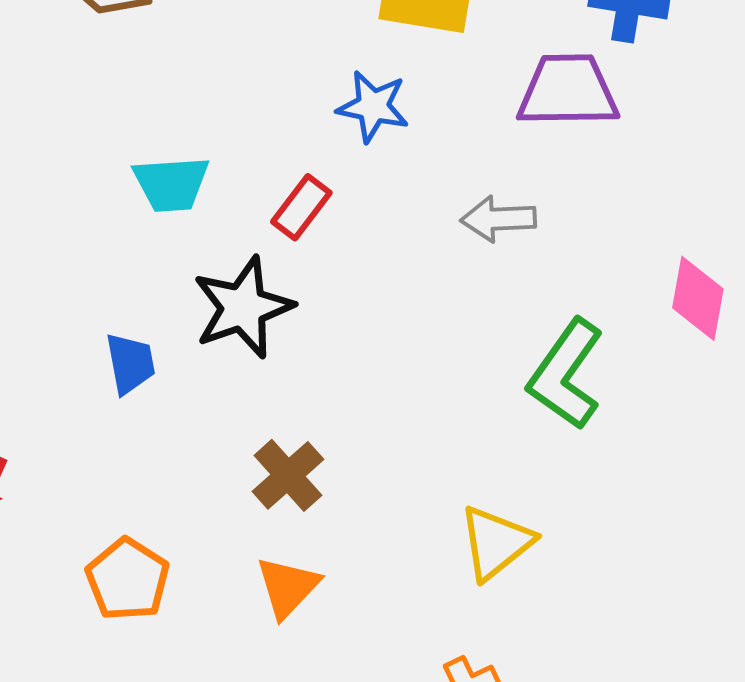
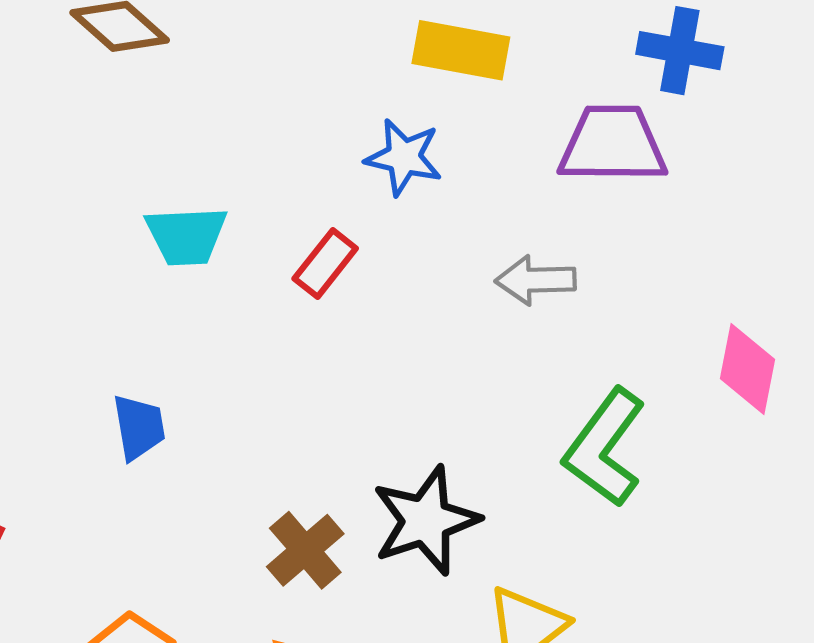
black star: (243, 307) -> (426, 521), moved

